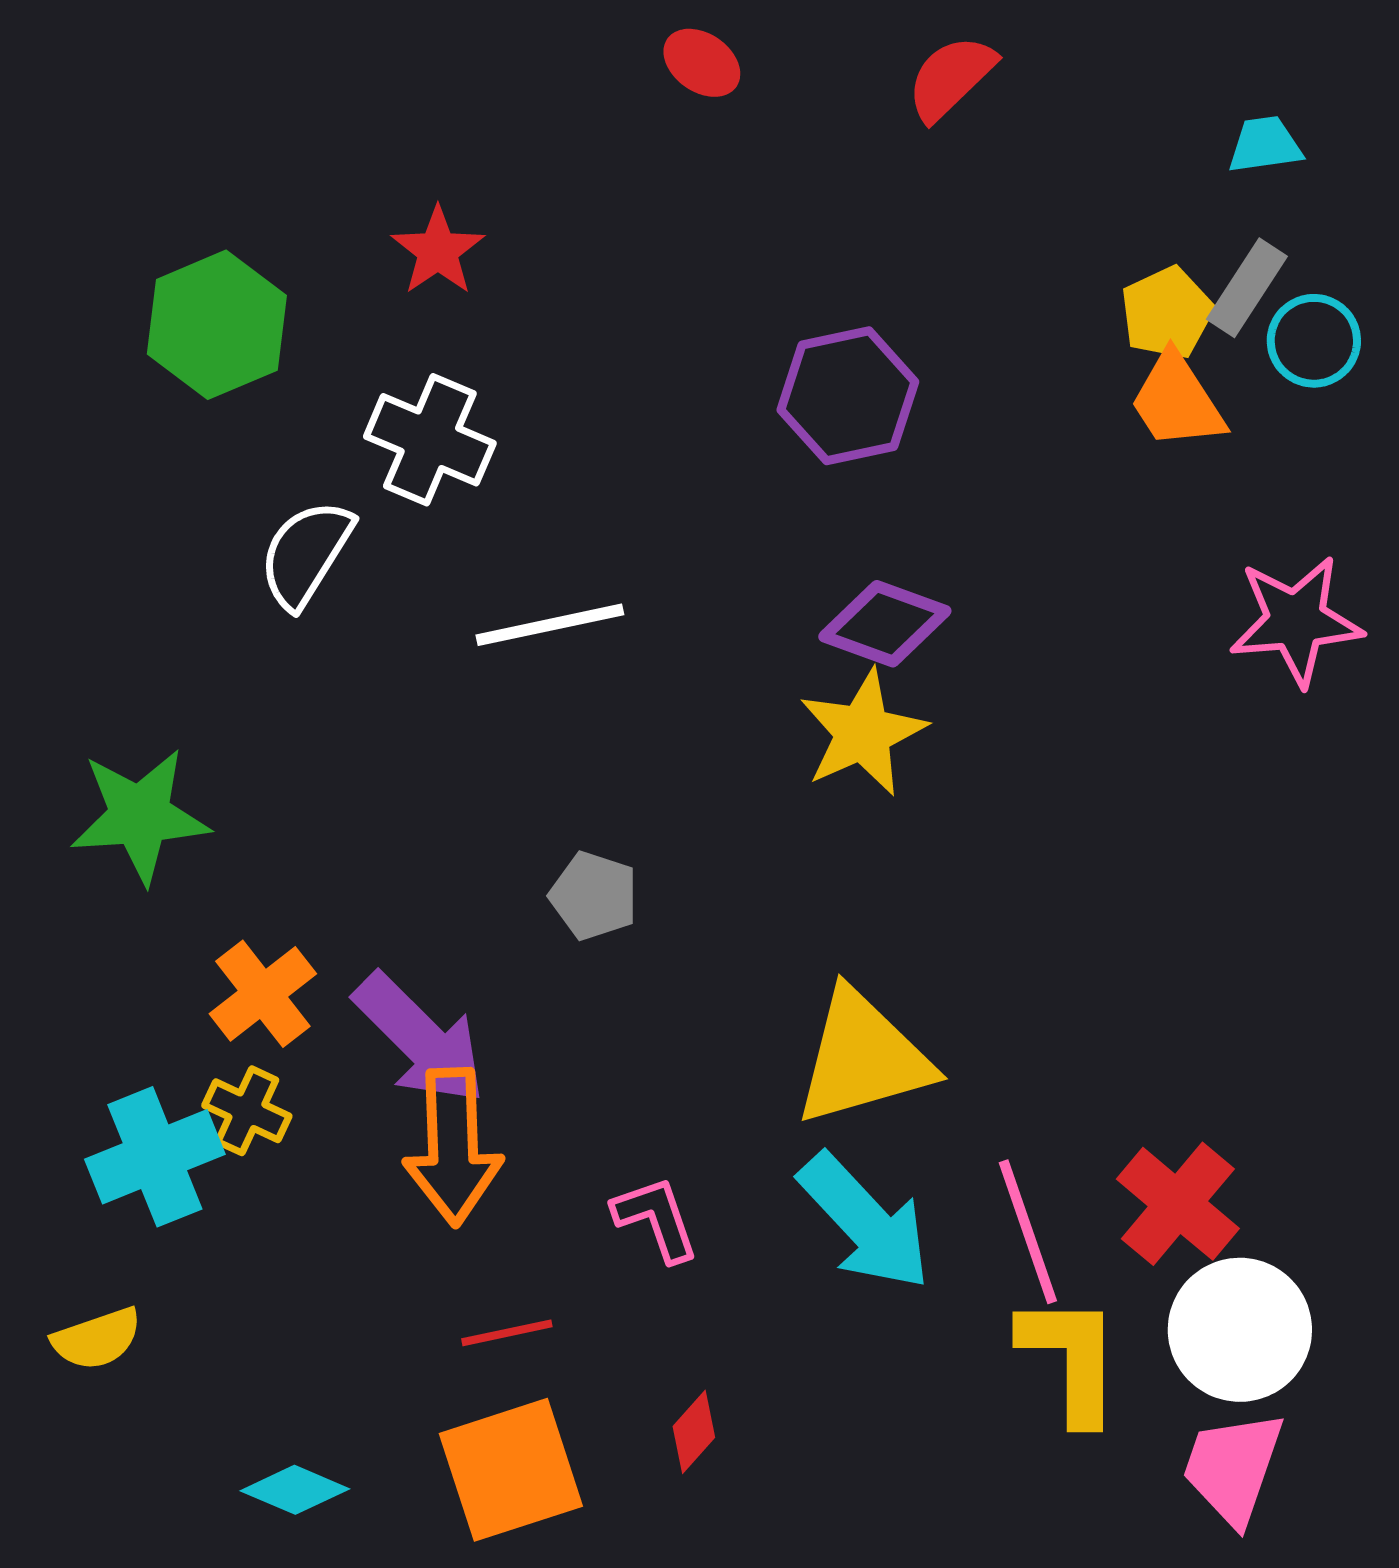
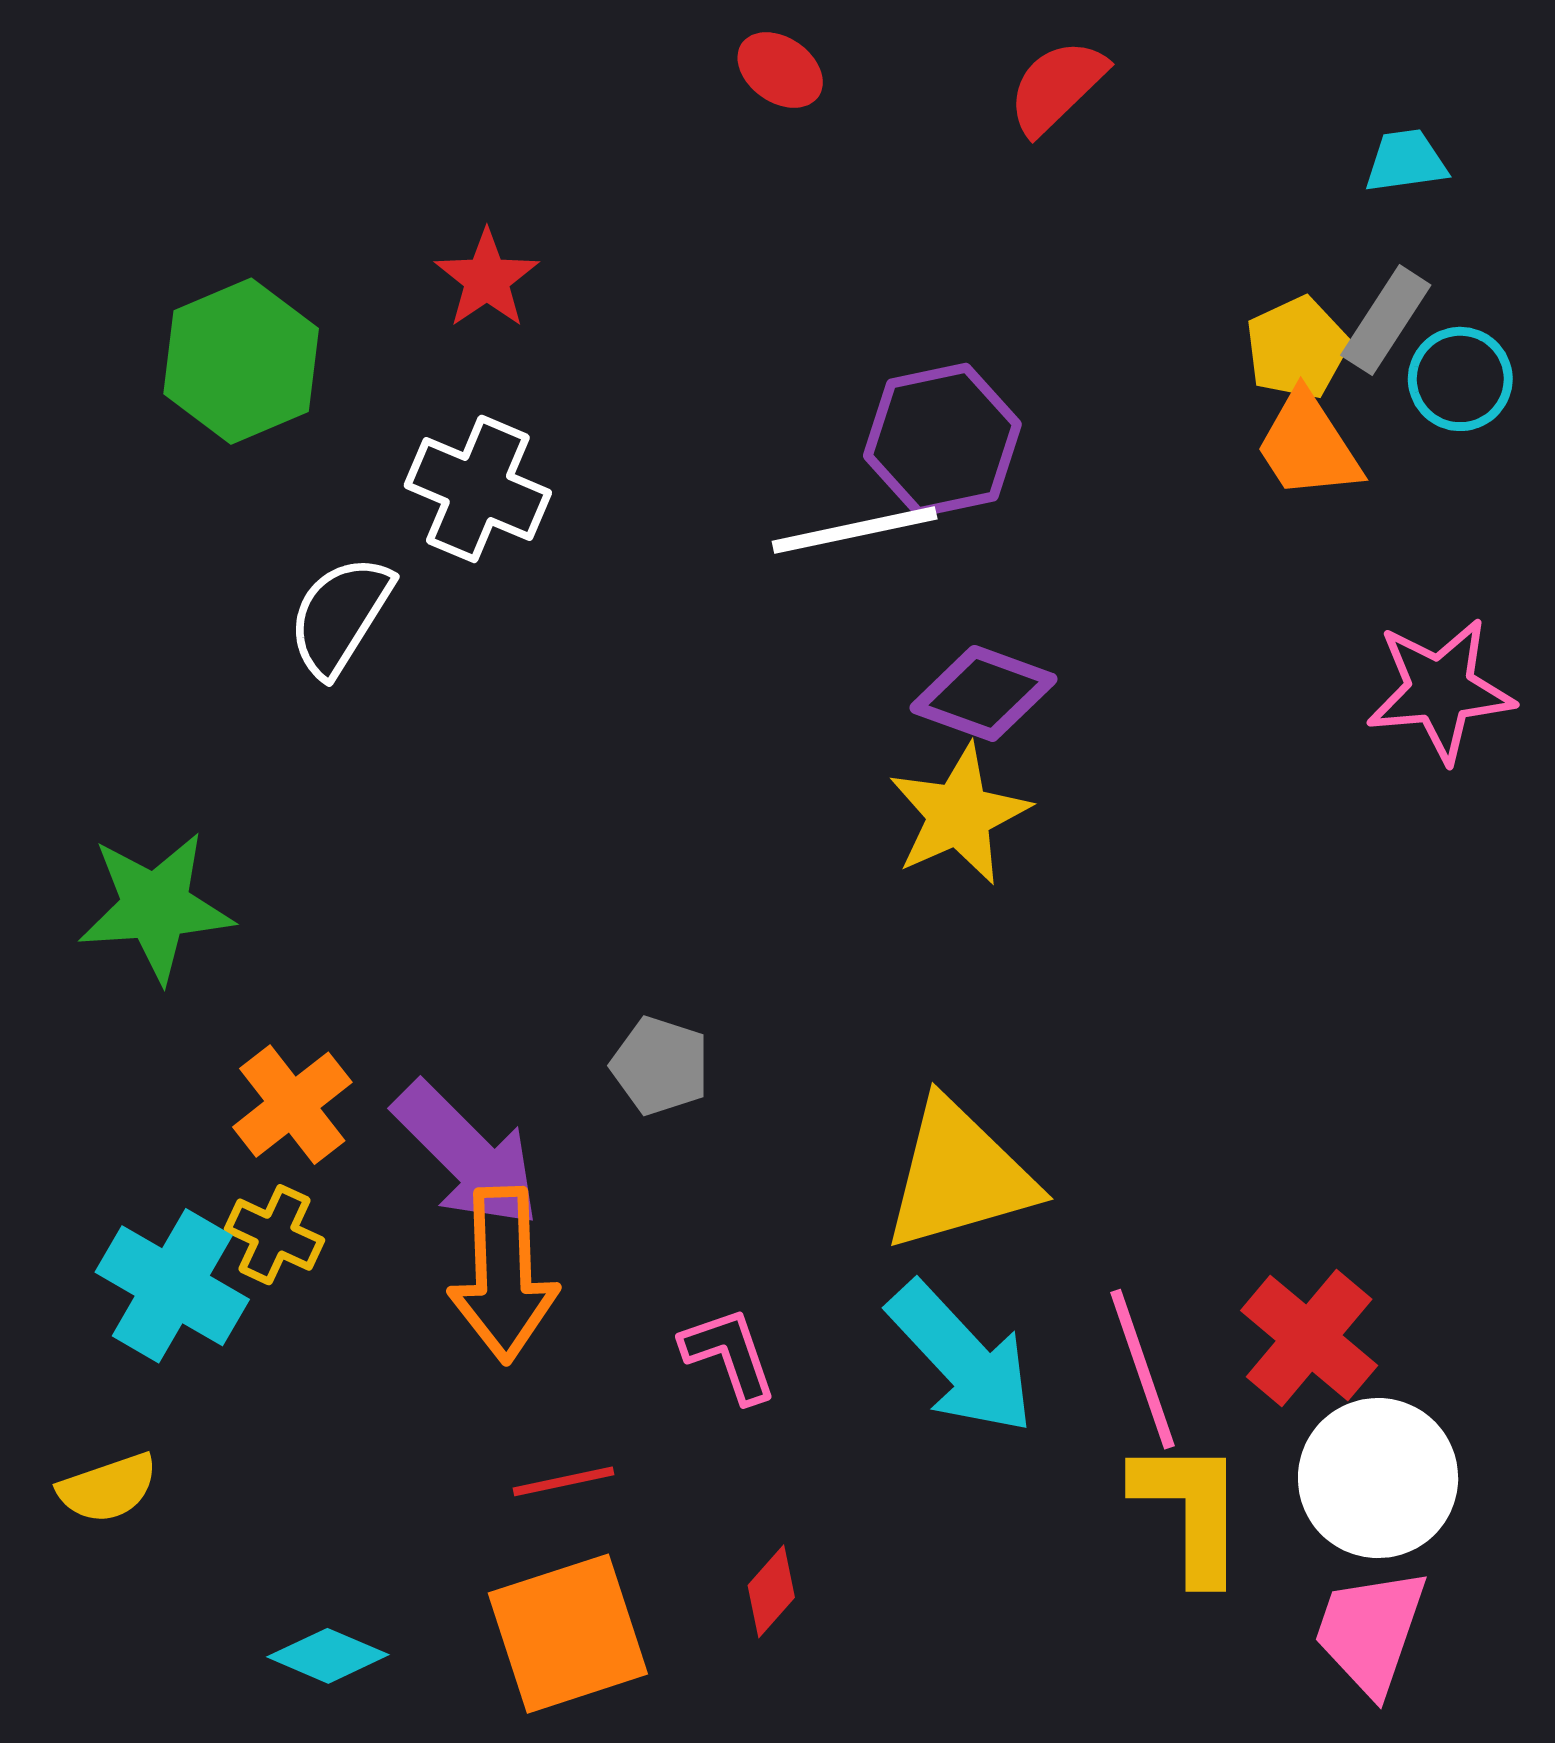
white line: (550, 625) -> (855, 530), moved
gray pentagon: (594, 896) -> (660, 1066), moved
cyan cross: (155, 1157) -> (172, 1286), turned -38

